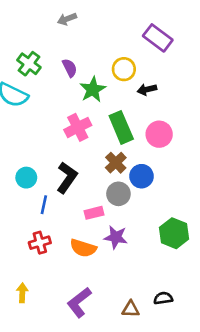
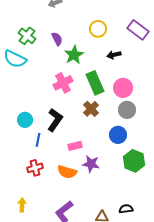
purple rectangle: (158, 38) -> (138, 30), moved
yellow circle: (124, 69) -> (98, 29), moved
blue circle: (141, 176) -> (118, 135), moved
gray circle: (118, 194) -> (127, 110), moved

